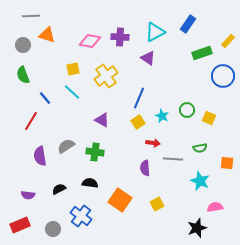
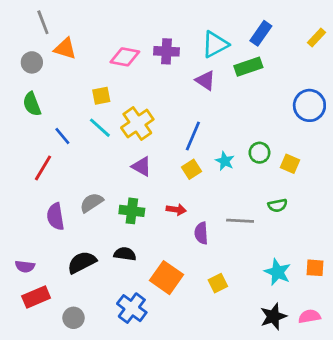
gray line: (31, 16) -> (43, 22), turned 72
yellow rectangle: (228, 41) -> (316, 37), moved
green rectangle: (202, 53) -> (248, 67), moved
yellow cross: (106, 76) -> (137, 124), moved
red arrow: (153, 143) -> (176, 210), moved
orange square: (227, 163) -> (315, 268), moved
cyan star: (200, 181) -> (278, 272), moved
black semicircle: (59, 189) -> (82, 262), size x1.5
purple semicircle: (28, 195) -> (25, 266), moved
pink semicircle: (215, 207) -> (309, 316), moved
blue cross: (81, 216) -> (132, 308), moved
red rectangle: (20, 225) -> (36, 297), moved

